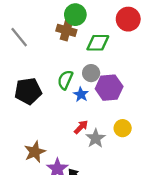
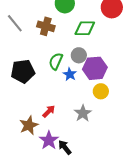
brown cross: (66, 30) -> (46, 26), moved
red arrow: (81, 127) -> (49, 111), moved
yellow circle: (123, 128) -> (101, 91), moved

